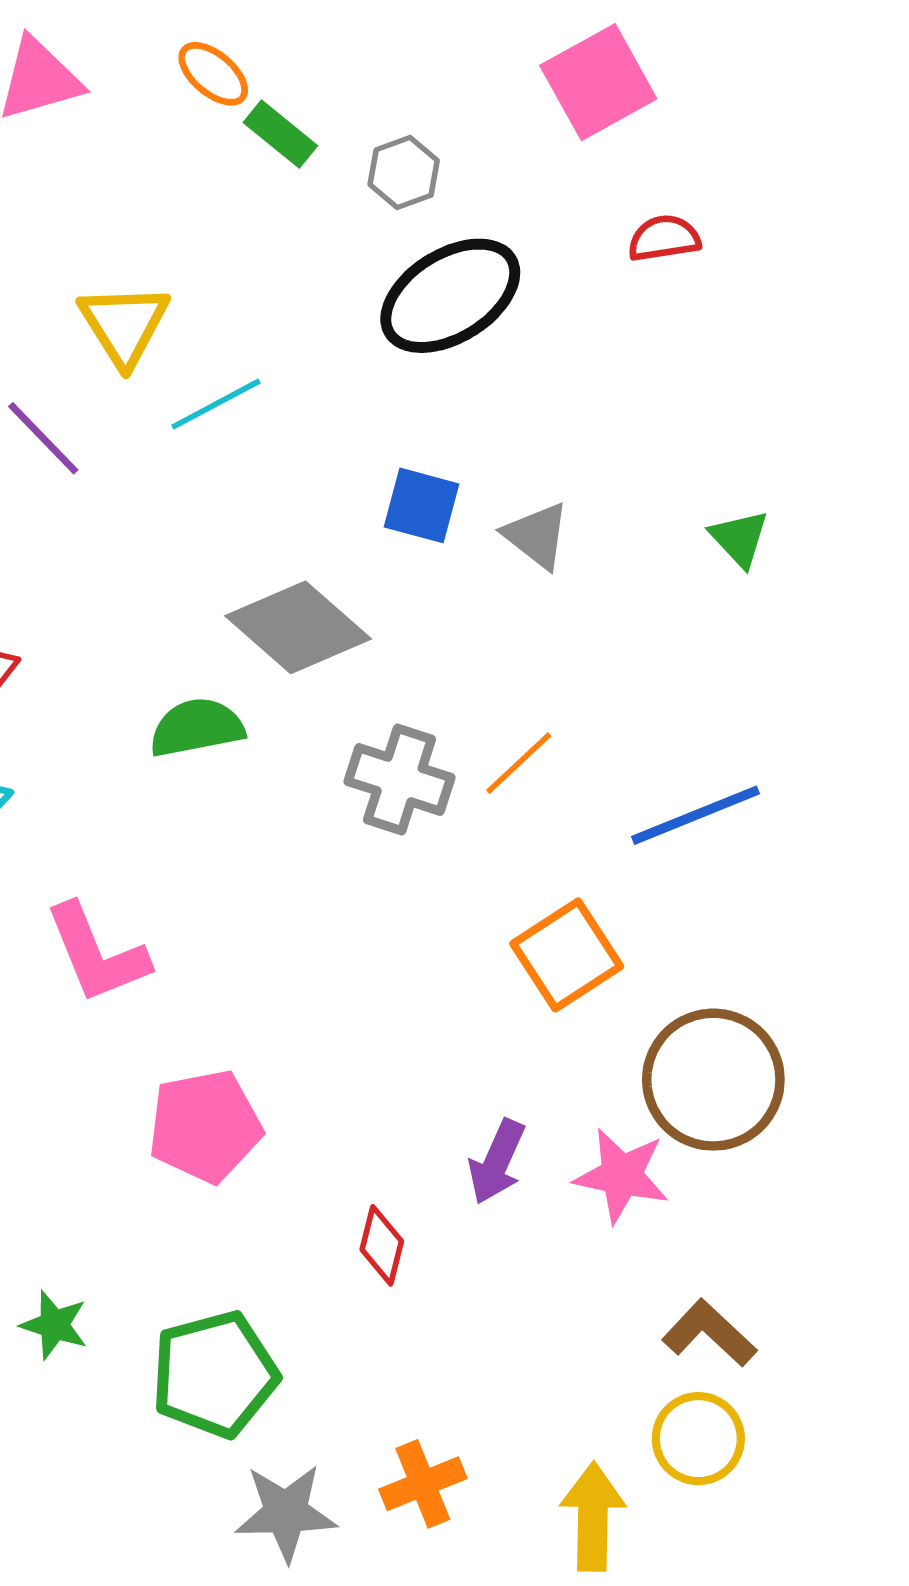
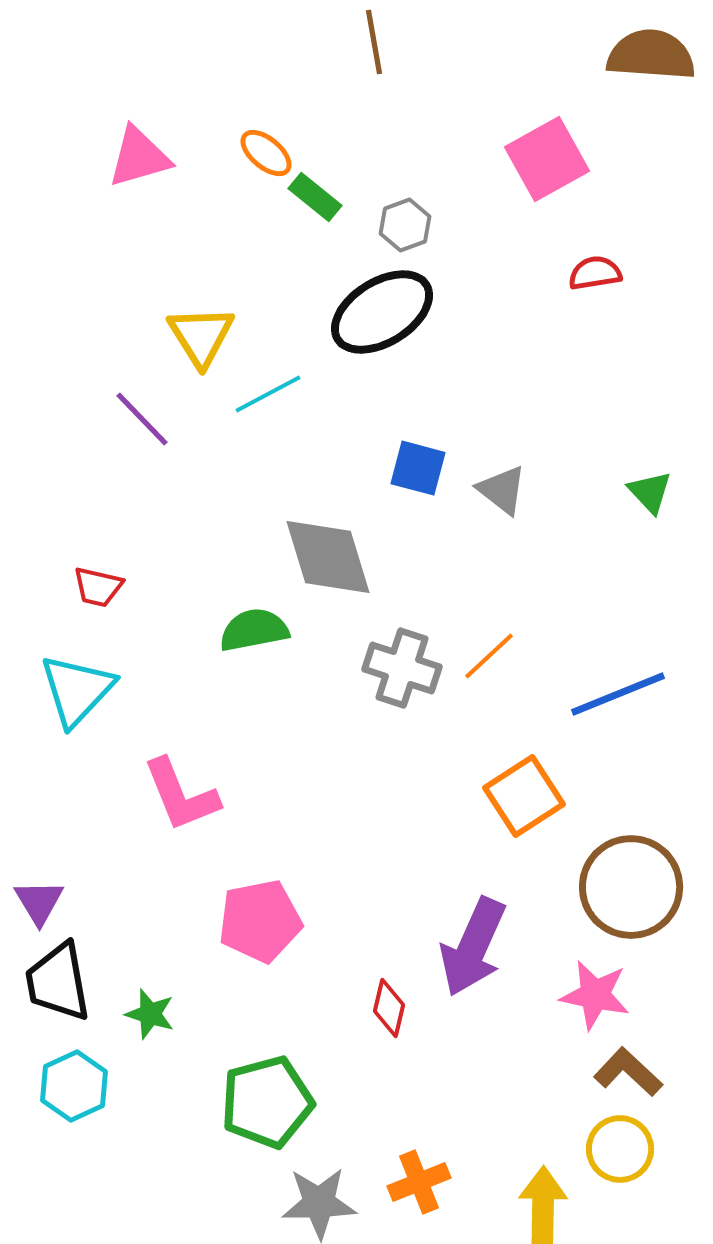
black ellipse: (450, 296) -> (382, 312), moved
gray diamond: (298, 627) -> (328, 557), turned 32
purple arrow: (497, 1162) -> (473, 947), size x1.6
pink star: (622, 1176) -> (595, 995), moved
green star: (54, 1325) -> (150, 1014), moved

